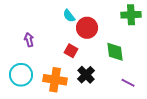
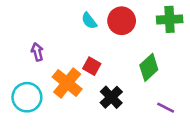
red circle: (87, 28) -> (122, 21), moved
green diamond: (115, 52) -> (149, 67), turned 55
orange cross: (55, 80) -> (67, 83), moved, turned 30

